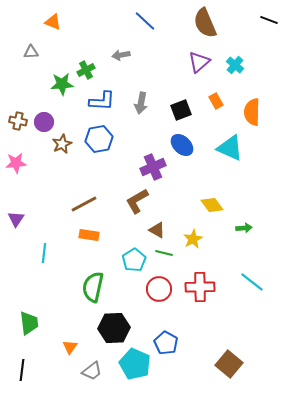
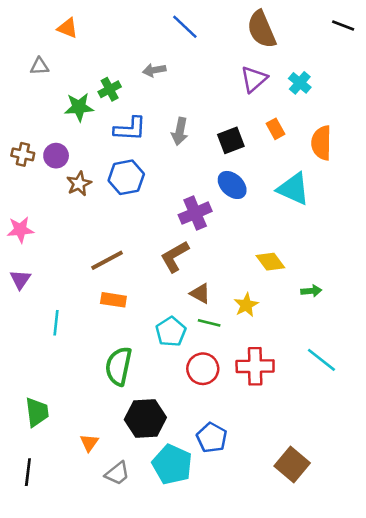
pink star: (16, 163) -> (20, 230), moved

